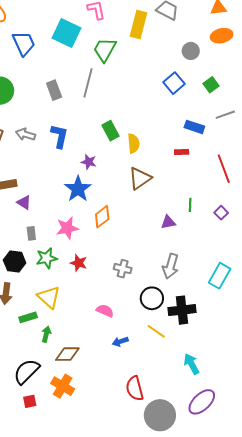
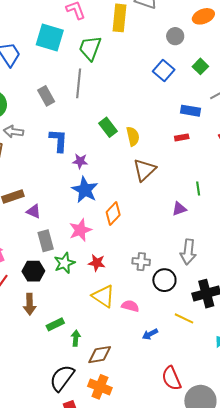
gray arrow: (25, 134) -> (14, 132), moved
purple star: (89, 162) -> (80, 161), moved
gray rectangle: (31, 233) -> (46, 241), size x1.5
yellow triangle: (49, 297) -> (103, 296), moved
black circle: (152, 298) -> (164, 280), moved

